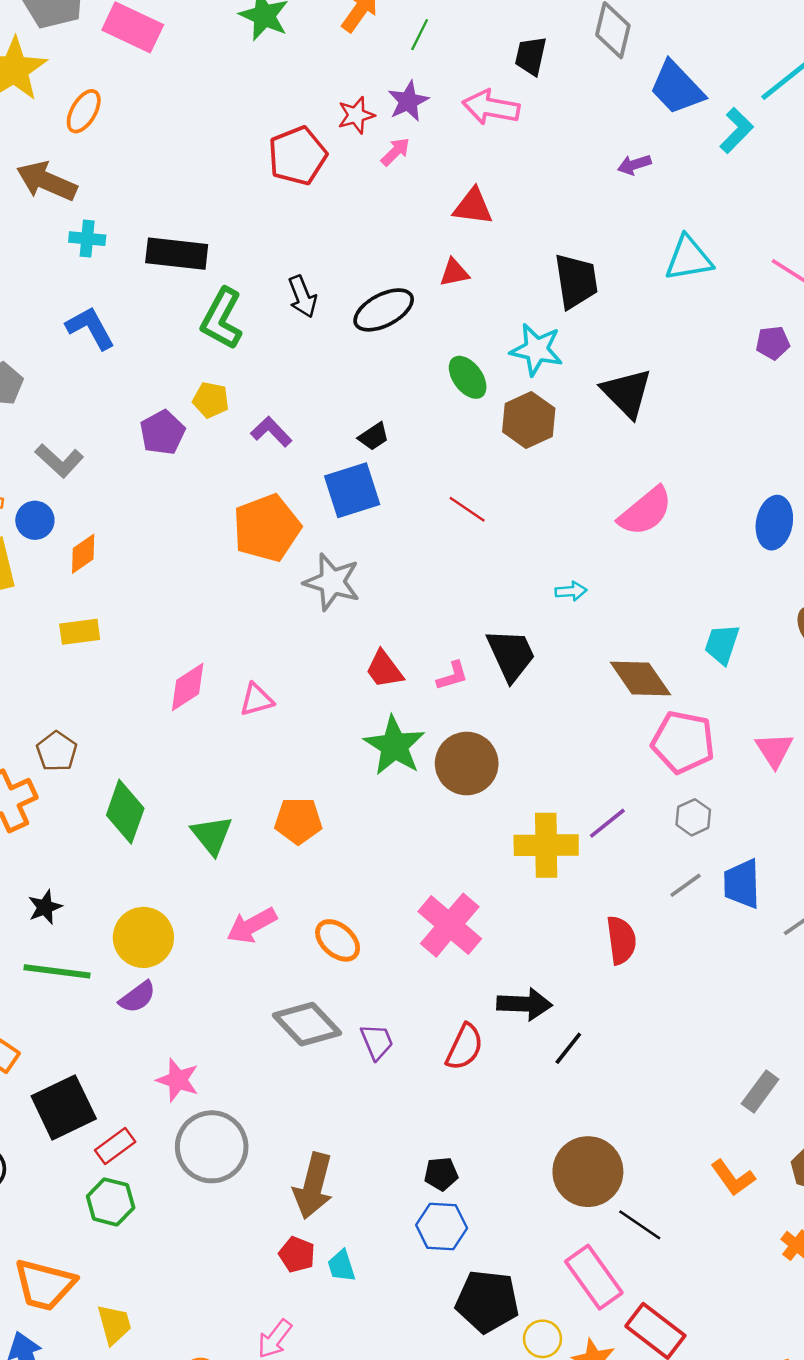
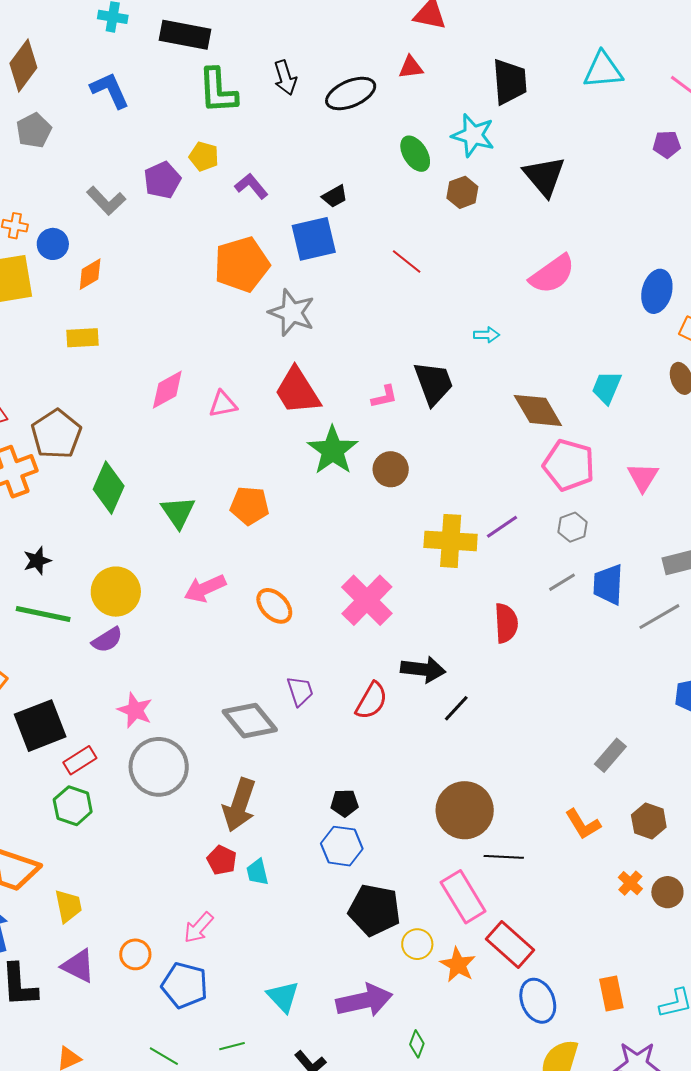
green L-shape: (222, 319) -> (218, 91), turned -36
brown hexagon: (529, 420) -> (462, 192), size x0.7
gray L-shape: (59, 461) -> (106, 201), moved
red trapezoid: (384, 669) -> (297, 391), moved, size x1.5
brown pentagon: (57, 751) -> (56, 434), size x1.5
brown circle: (467, 763) -> (391, 469), size x0.7
gray diamond: (307, 1024) -> (250, 721), moved
black line: (640, 1225) -> (504, 857), turned -36

